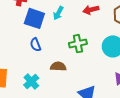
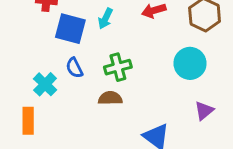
green cross: (78, 44) -> (118, 67), moved
cyan cross: (31, 81) -> (45, 84), moved

